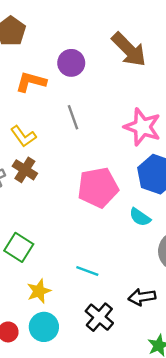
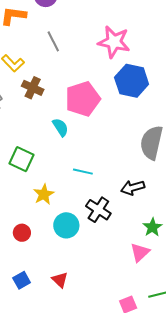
brown cross: (25, 170) -> (33, 88), moved
cyan semicircle: (140, 217) -> (60, 127), moved, turned -150
cyan circle: (44, 327) -> (66, 225), moved

